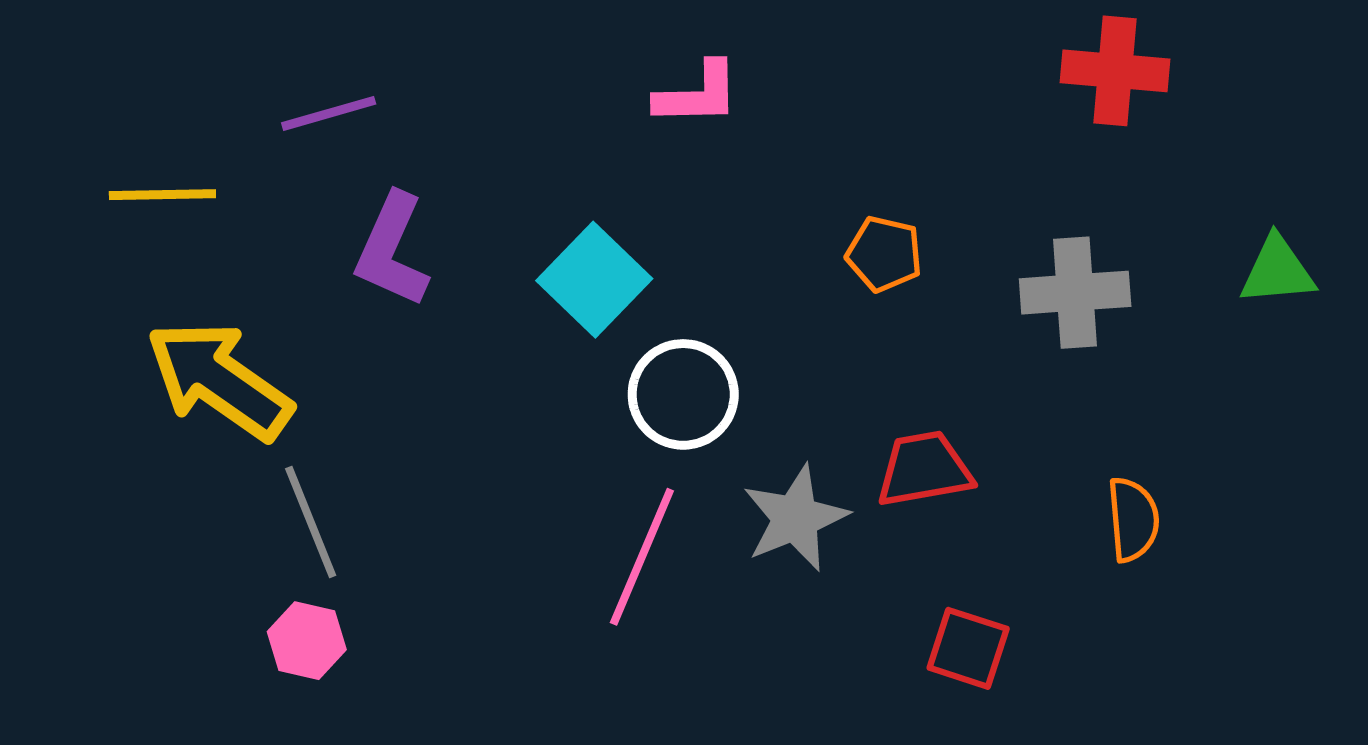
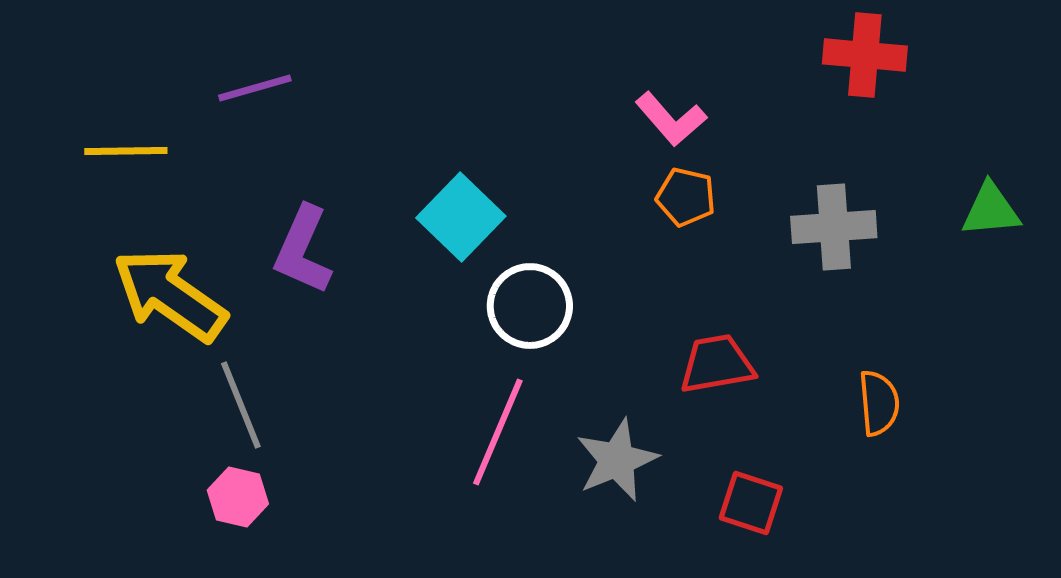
pink L-shape: (697, 94) -> (671, 119), moved, turned 50
purple L-shape: (392, 250) -> (303, 250), moved
gray star: (795, 518) -> (617, 460), moved

